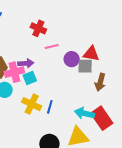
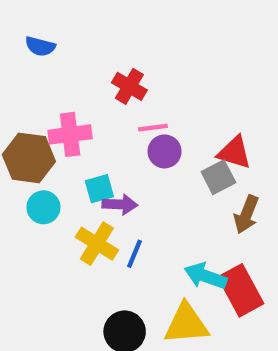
purple circle: (72, 59) -> (165, 151), moved
purple arrow: (26, 63) -> (120, 204), moved
gray square: (85, 66) -> (218, 177), turned -35
pink cross: (14, 72) -> (70, 134), moved

